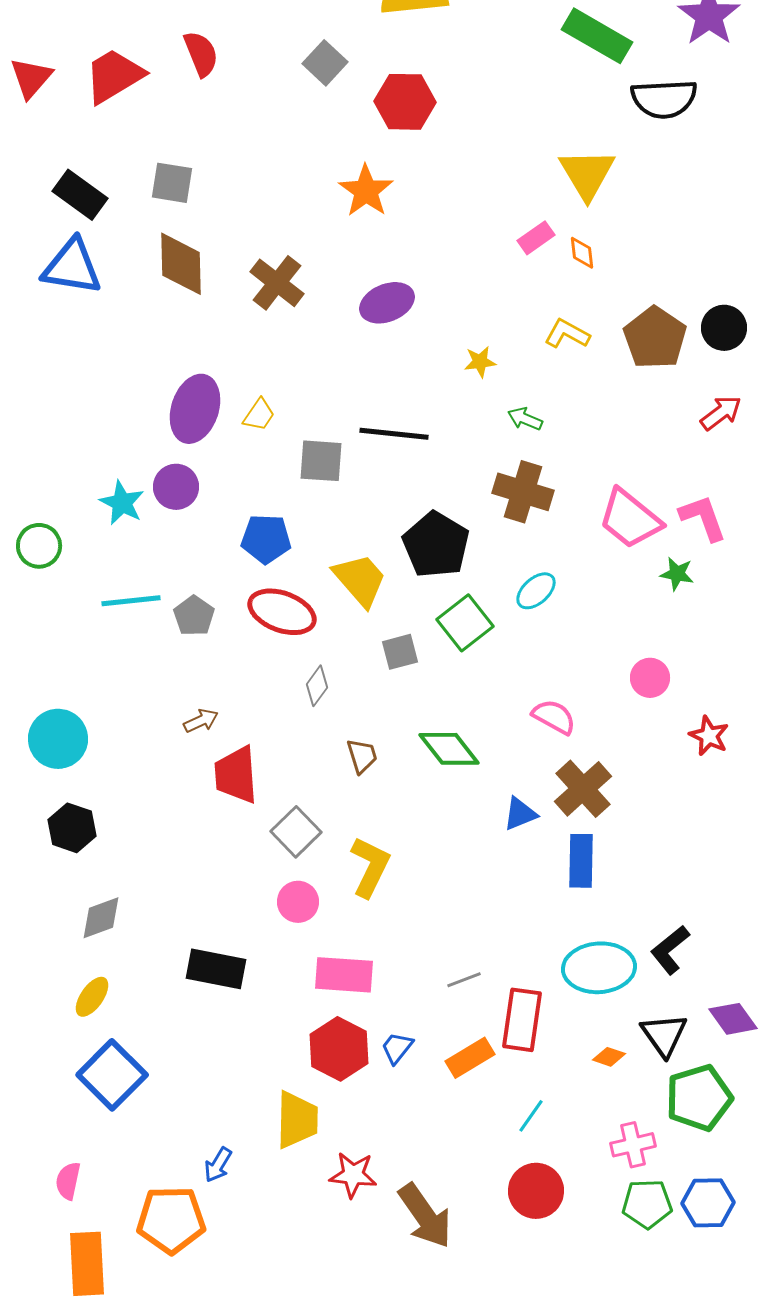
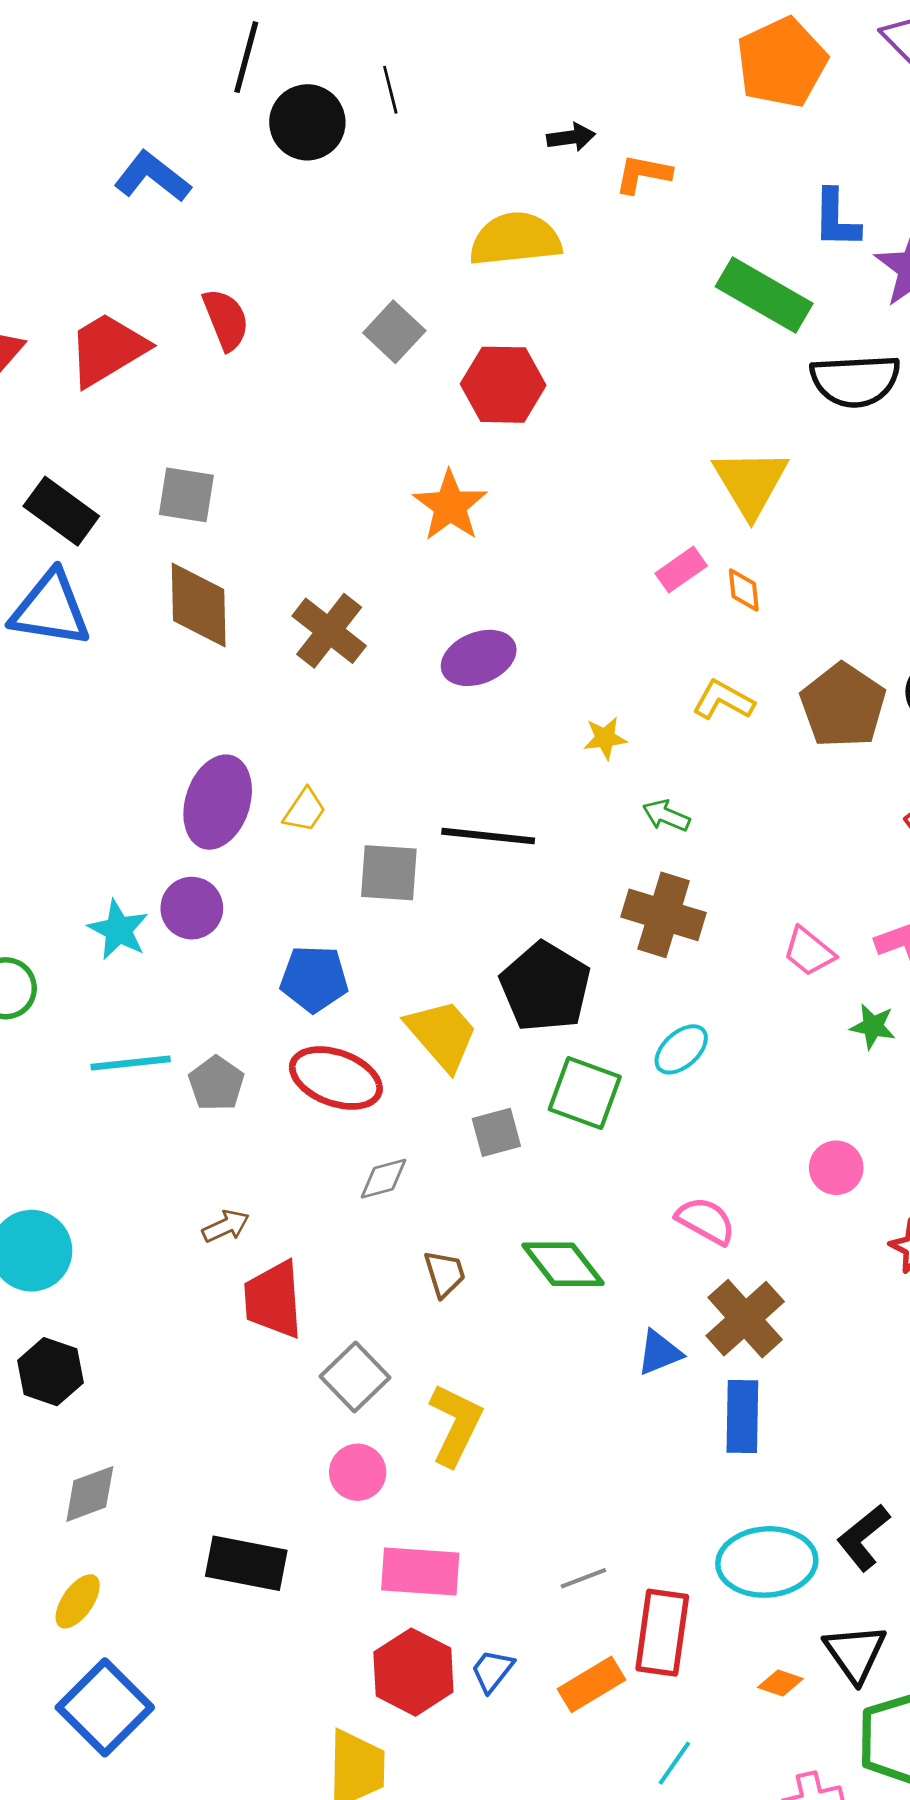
pink trapezoid: (630, 519) -> (809, 952), size x0.6
green square: (465, 623) -> (585, 1093), turned -32
gray diamond: (317, 686) -> (383, 1179), turned 39

